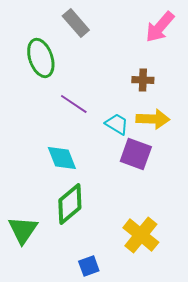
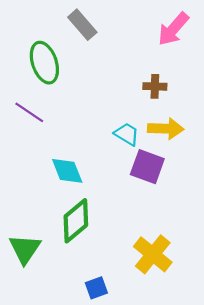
purple line: (74, 104) -> (29, 112), moved

